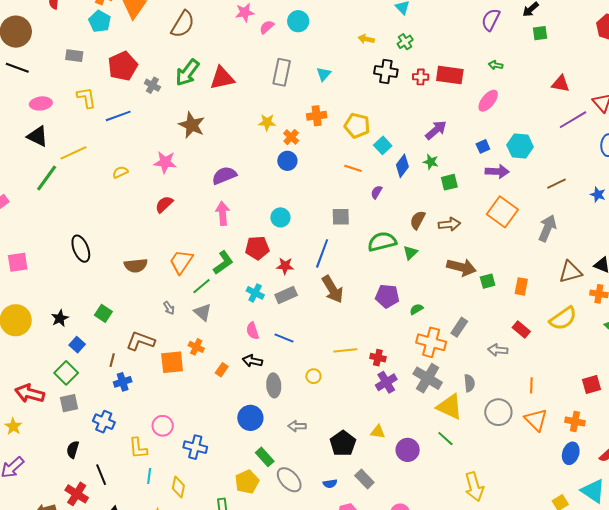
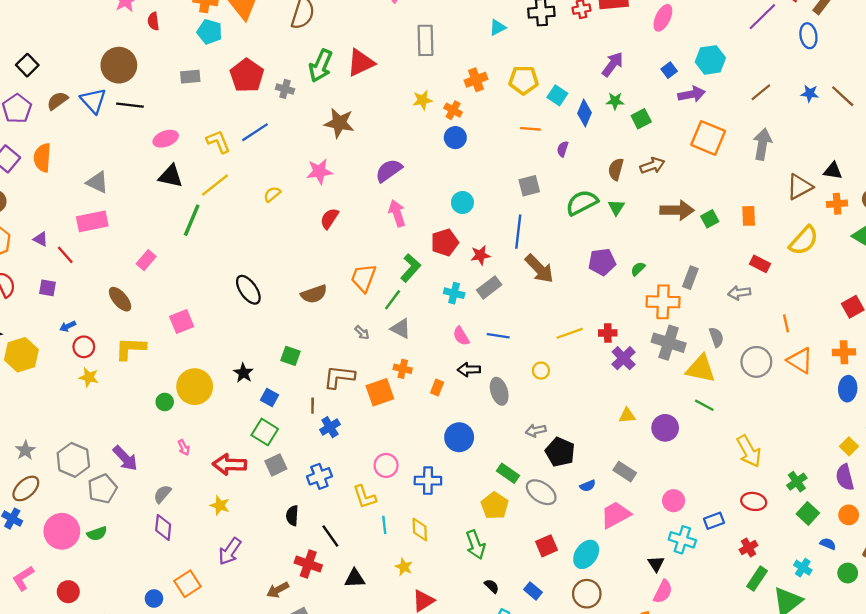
cyan triangle: (324, 74) -> (498, 27), moved, turned 35
yellow L-shape: (86, 98) -> (218, 142), moved
blue circle: (250, 418) -> (459, 437), moved
blue cross: (104, 422) -> (319, 476), turned -30
black pentagon: (343, 443) -> (560, 452), moved

